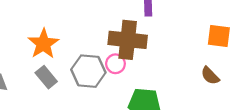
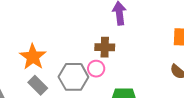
brown cross: (128, 40) -> (105, 47), size x0.6

